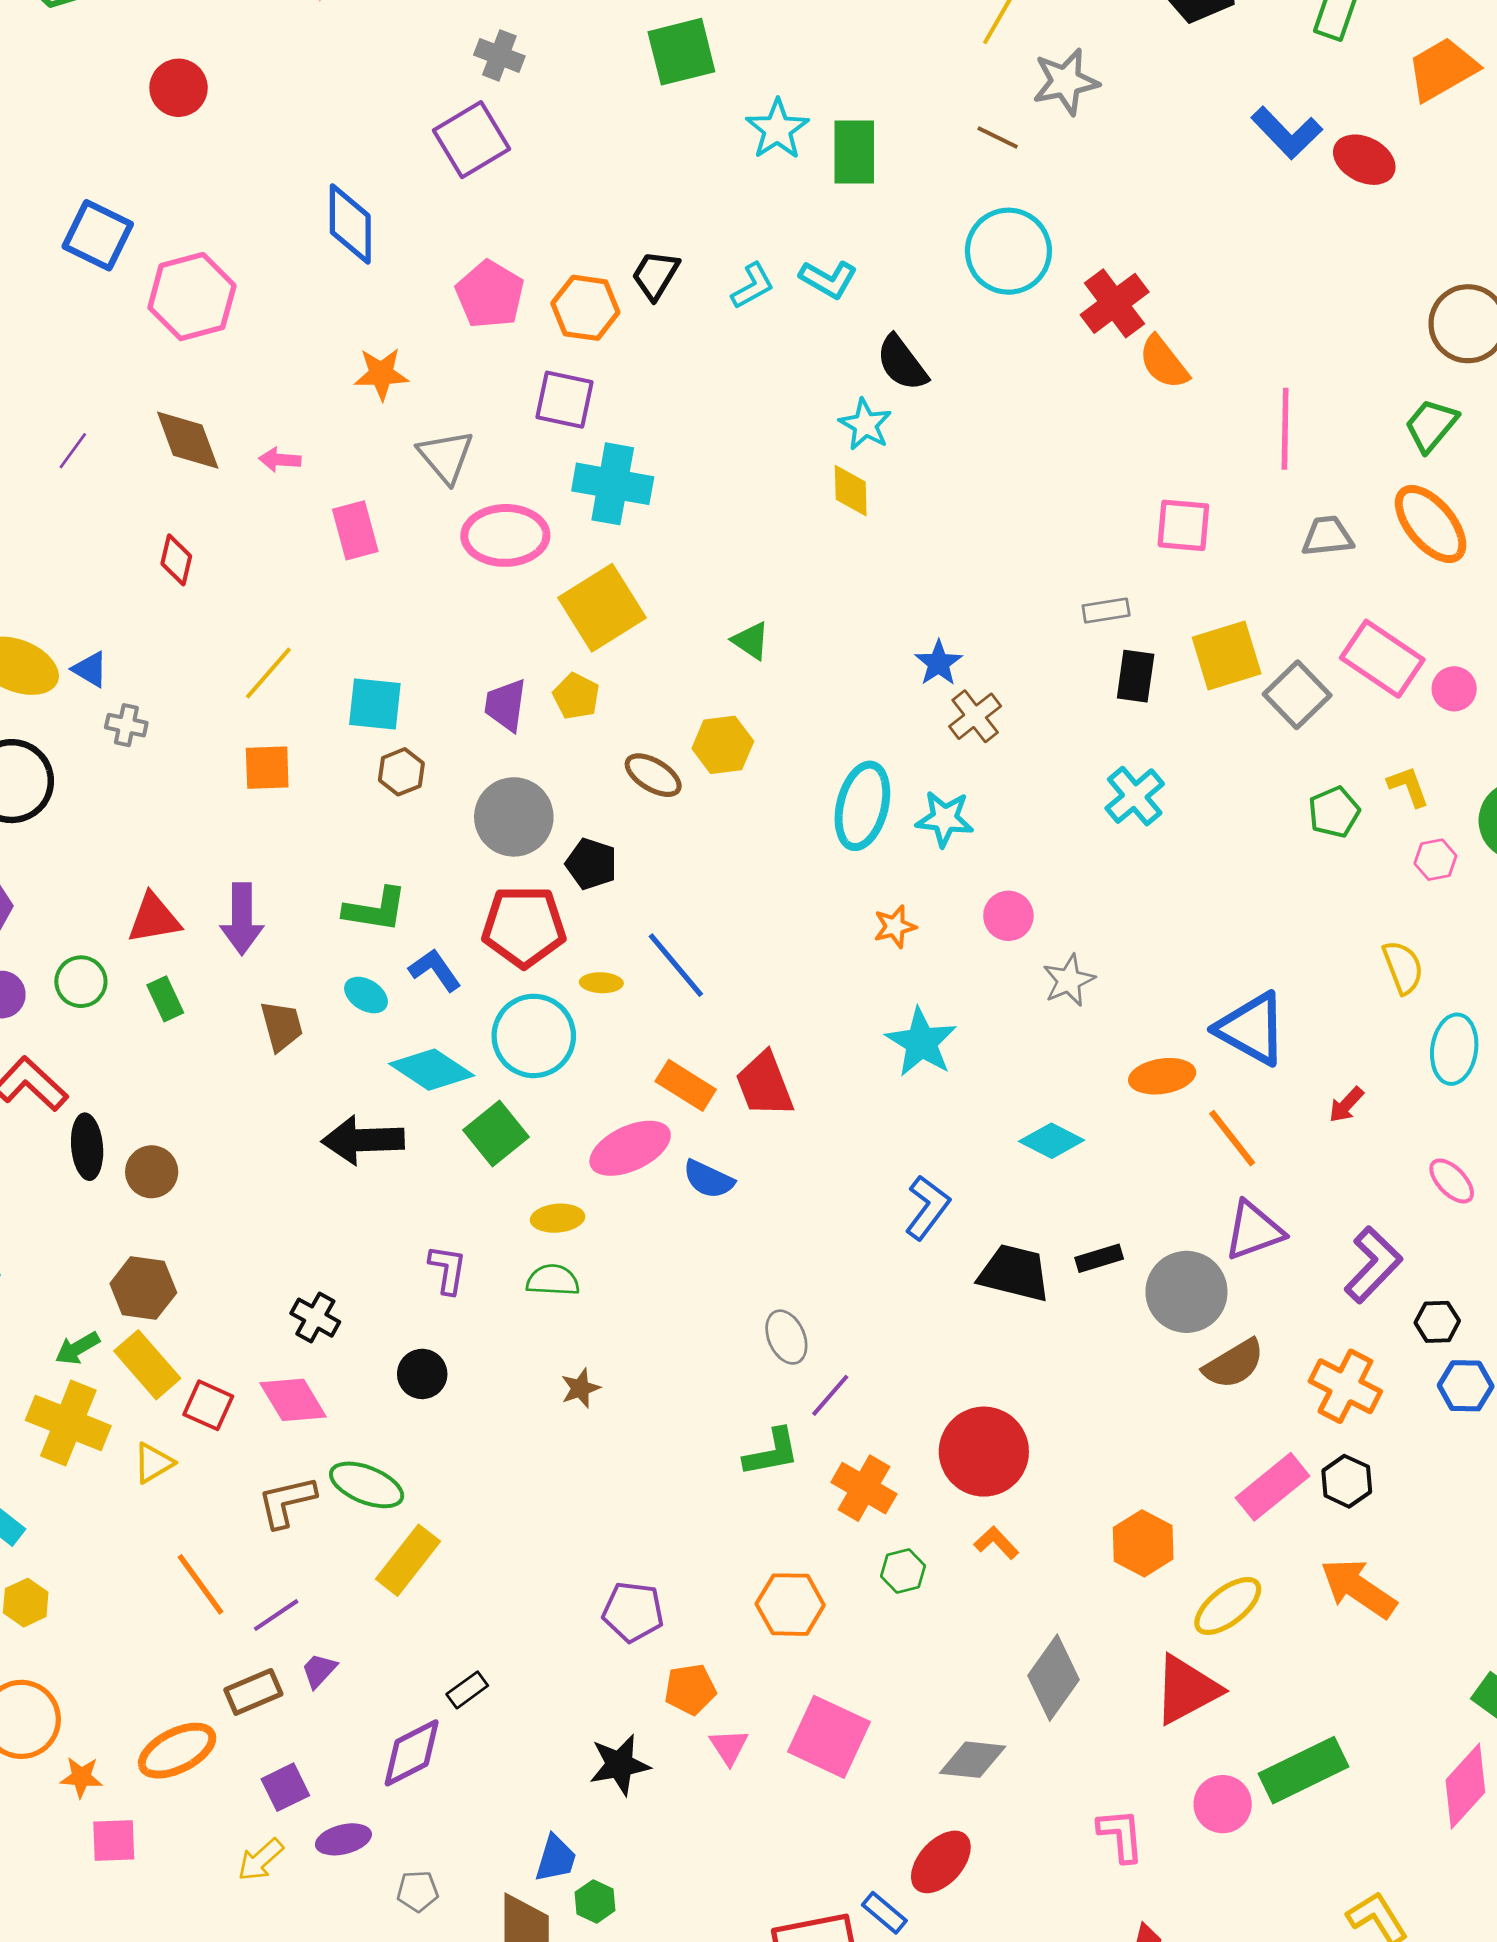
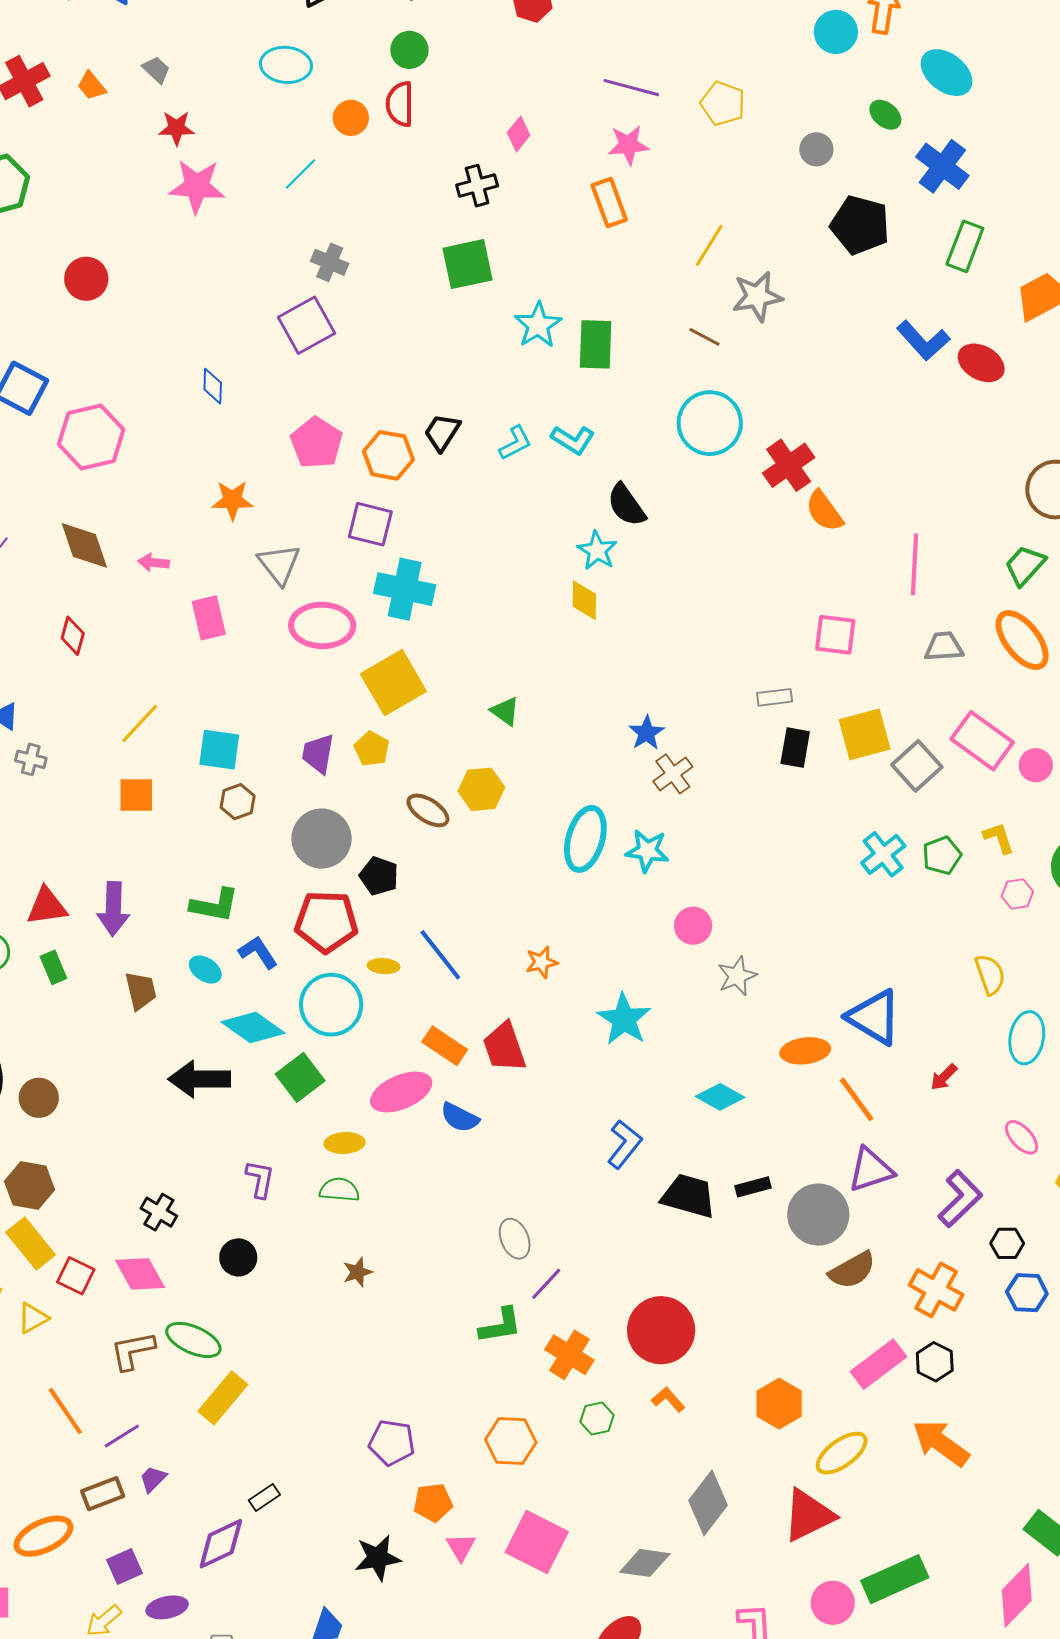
blue diamond: (350, 224) -> (213, 386), size x0.6
cyan cross: (1135, 796) -> (883, 854), moved
orange star: (895, 927) -> (542, 962), moved

